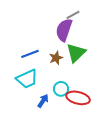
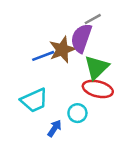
blue line: (30, 54) -> (43, 56), moved
brown star: (56, 58) -> (62, 50), moved, size x1.5
red ellipse: (78, 98) -> (98, 89), moved

